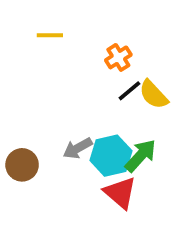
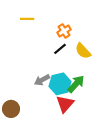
black line: (129, 91) -> (60, 49), moved
brown circle: (22, 165) -> (11, 109), moved
red triangle: (120, 193) -> (65, 104), turned 30

